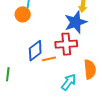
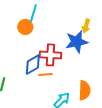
red cross: (66, 44) -> (50, 55), moved

